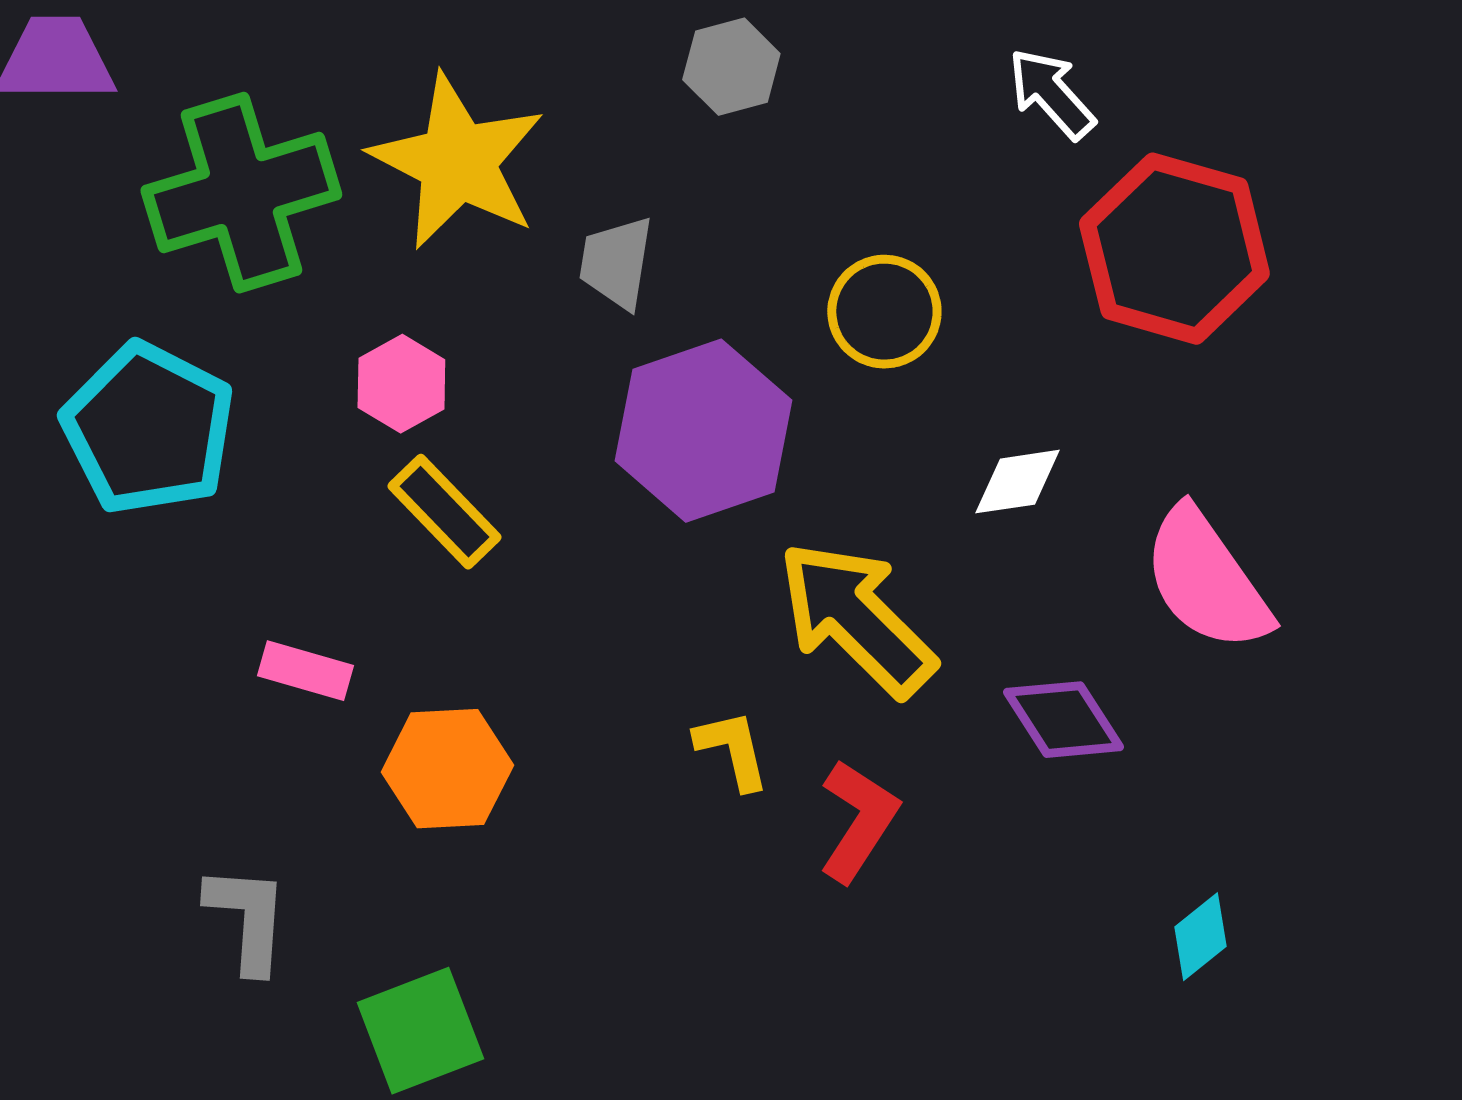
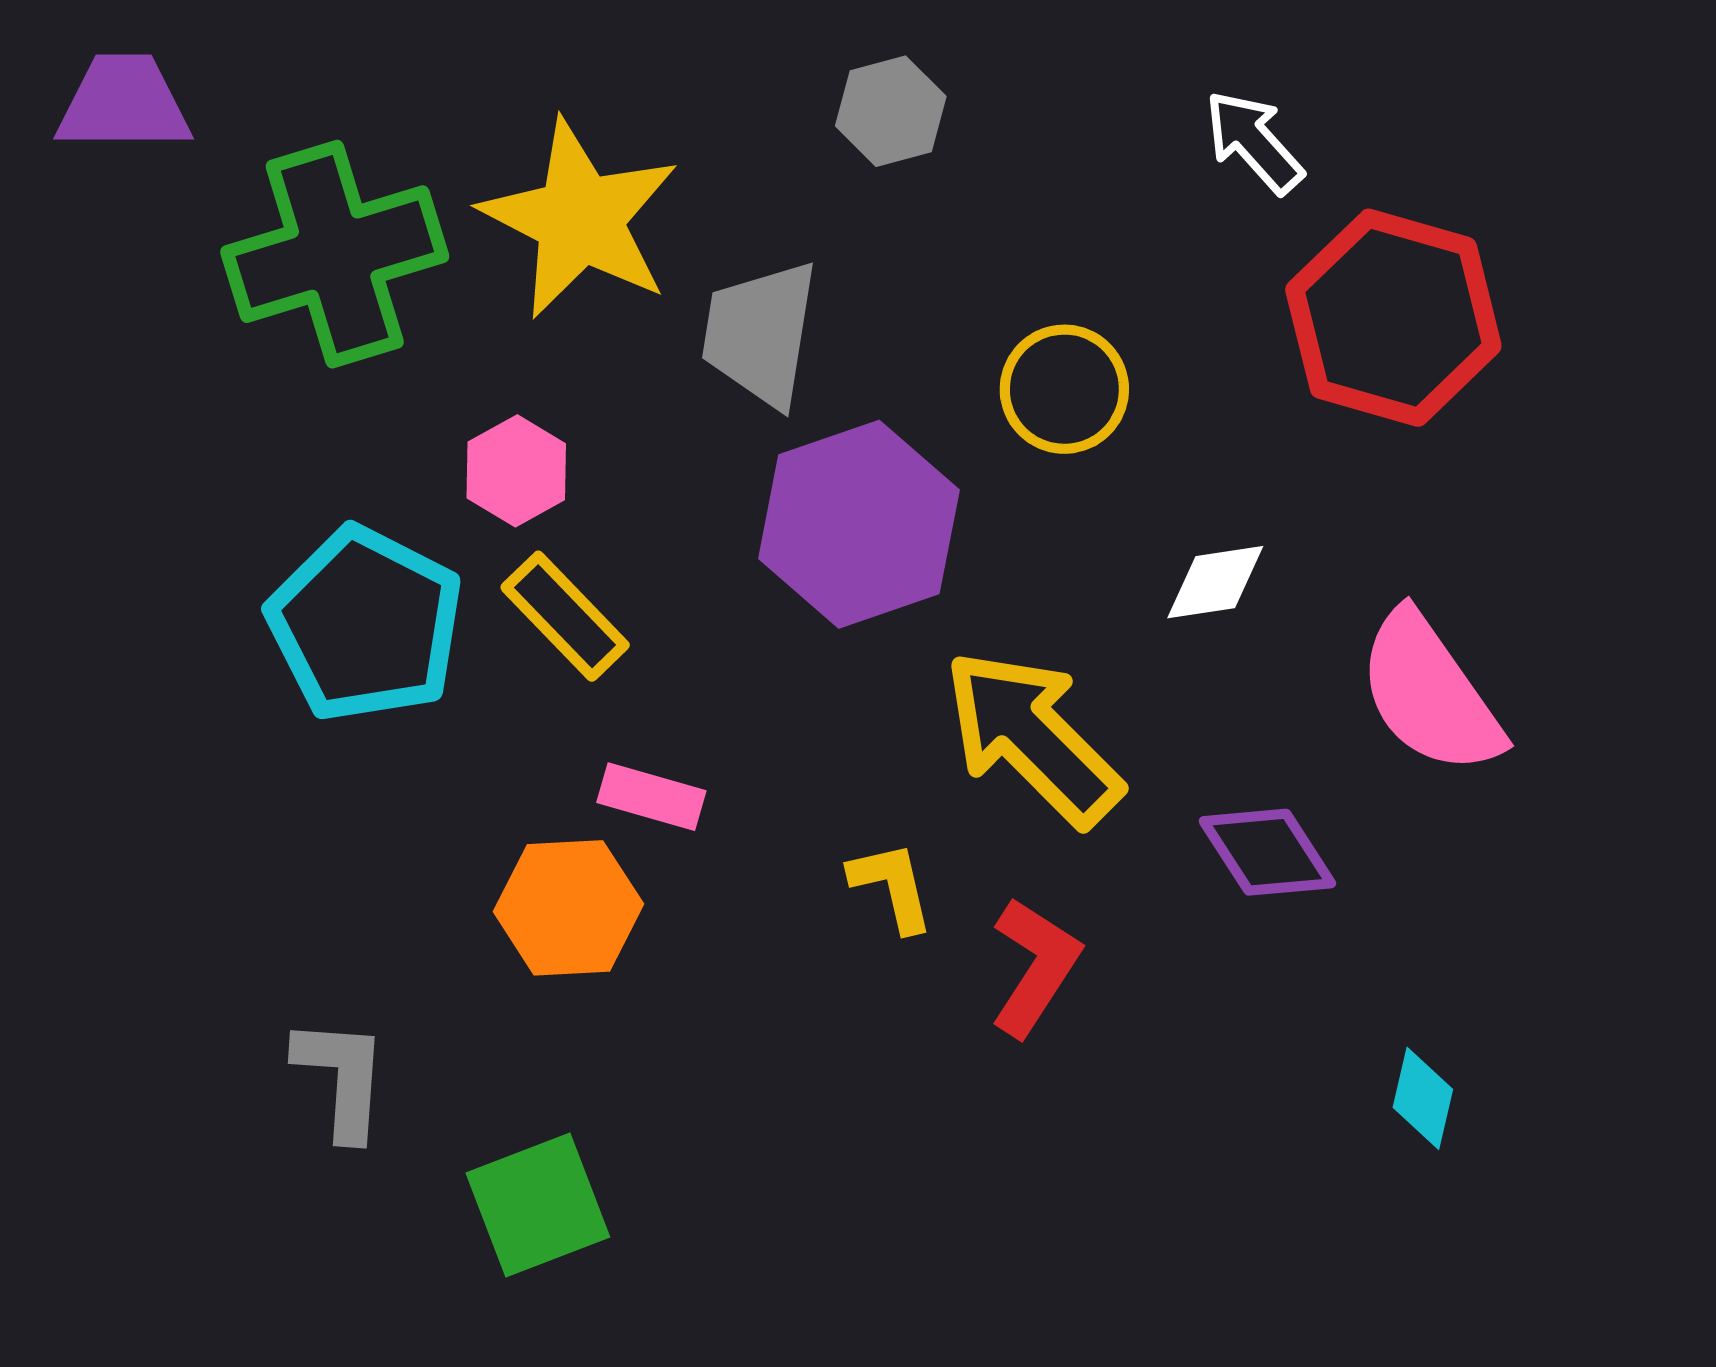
gray trapezoid: (616, 263) -> (760, 334), size x1.4
cyan pentagon: (148, 429) -> (365, 624), moved
pink rectangle: (305, 671) -> (651, 797), moved
cyan diamond: (1200, 937) -> (1423, 1098), turned -38

